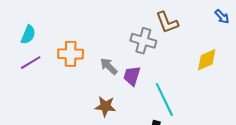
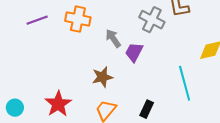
cyan line: (164, 99) -> (185, 83), moved
brown star: (105, 106) -> (102, 77), turned -30

